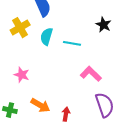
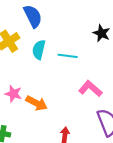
orange arrow: (40, 105) -> (37, 103), moved

